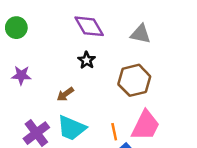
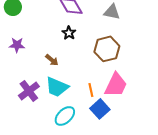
brown arrow: (65, 94) -> (52, 60), turned -104

